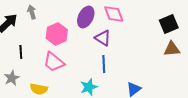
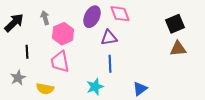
gray arrow: (32, 12) -> (45, 18), moved
purple triangle: (103, 38) -> (109, 38), turned -42
pink trapezoid: (54, 62) -> (60, 62), turned 40

